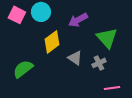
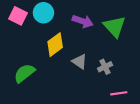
purple arrow: (78, 20) -> (83, 21), turned -132
green triangle: (107, 38) -> (115, 27), moved

